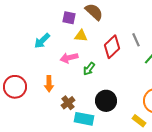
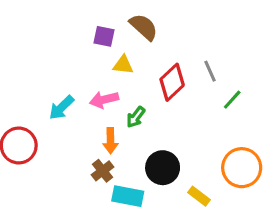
cyan arrow: (42, 41) -> (61, 108), moved
orange arrow: (49, 84) -> (110, 141), moved
yellow rectangle: (139, 121) -> (199, 196), moved

